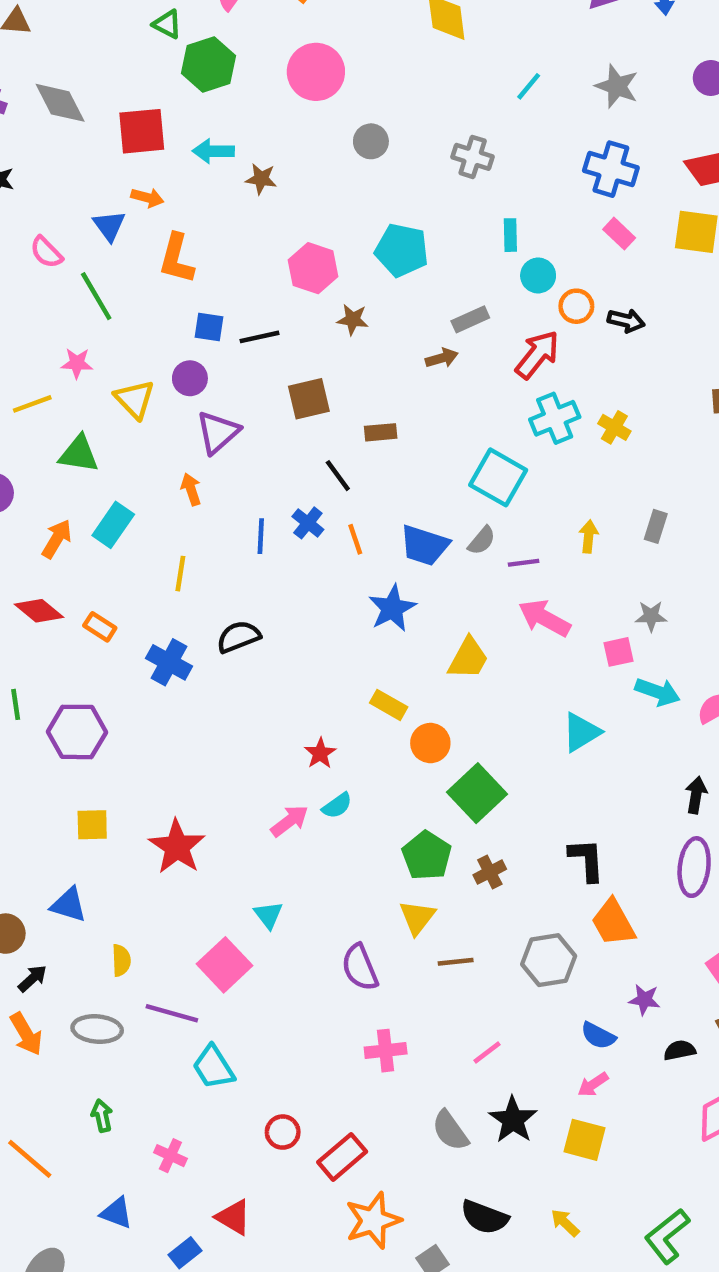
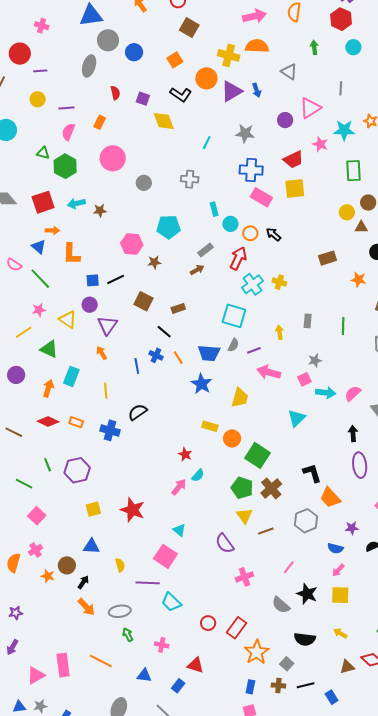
pink rectangle: (619, 234) -> (261, 197), size x1.5
black arrow: (626, 321) -> (273, 234), turned -140
brown square: (309, 399) -> (143, 301), turned -36
green triangle: (79, 454) -> (49, 349), turned 30
brown cross: (490, 872) -> (271, 488), size x1.5
gray ellipse: (97, 1029) -> (120, 611), moved

